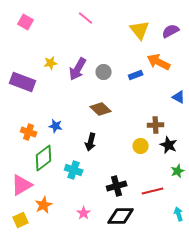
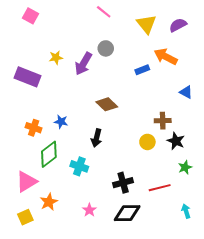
pink line: (86, 18) -> (104, 12), moved
gray circle: (104, 72) -> (106, 48), moved

